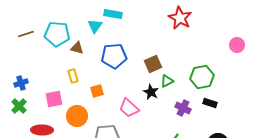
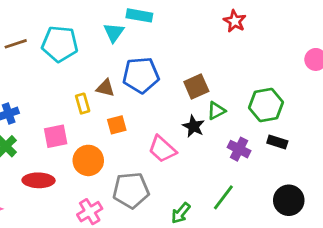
red star: (180, 18) -> (235, 21), size x0.7
brown triangle: (77, 48) -> (105, 88), moved

